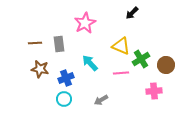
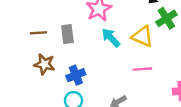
green cross: (141, 59) -> (166, 18), moved
cyan arrow: (90, 63) -> (111, 38), moved

